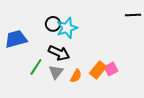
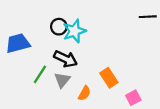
pink square: (111, 69) -> (133, 98), moved
orange rectangle: (98, 70) -> (109, 78), turned -72
orange semicircle: (76, 76) -> (84, 93), moved

